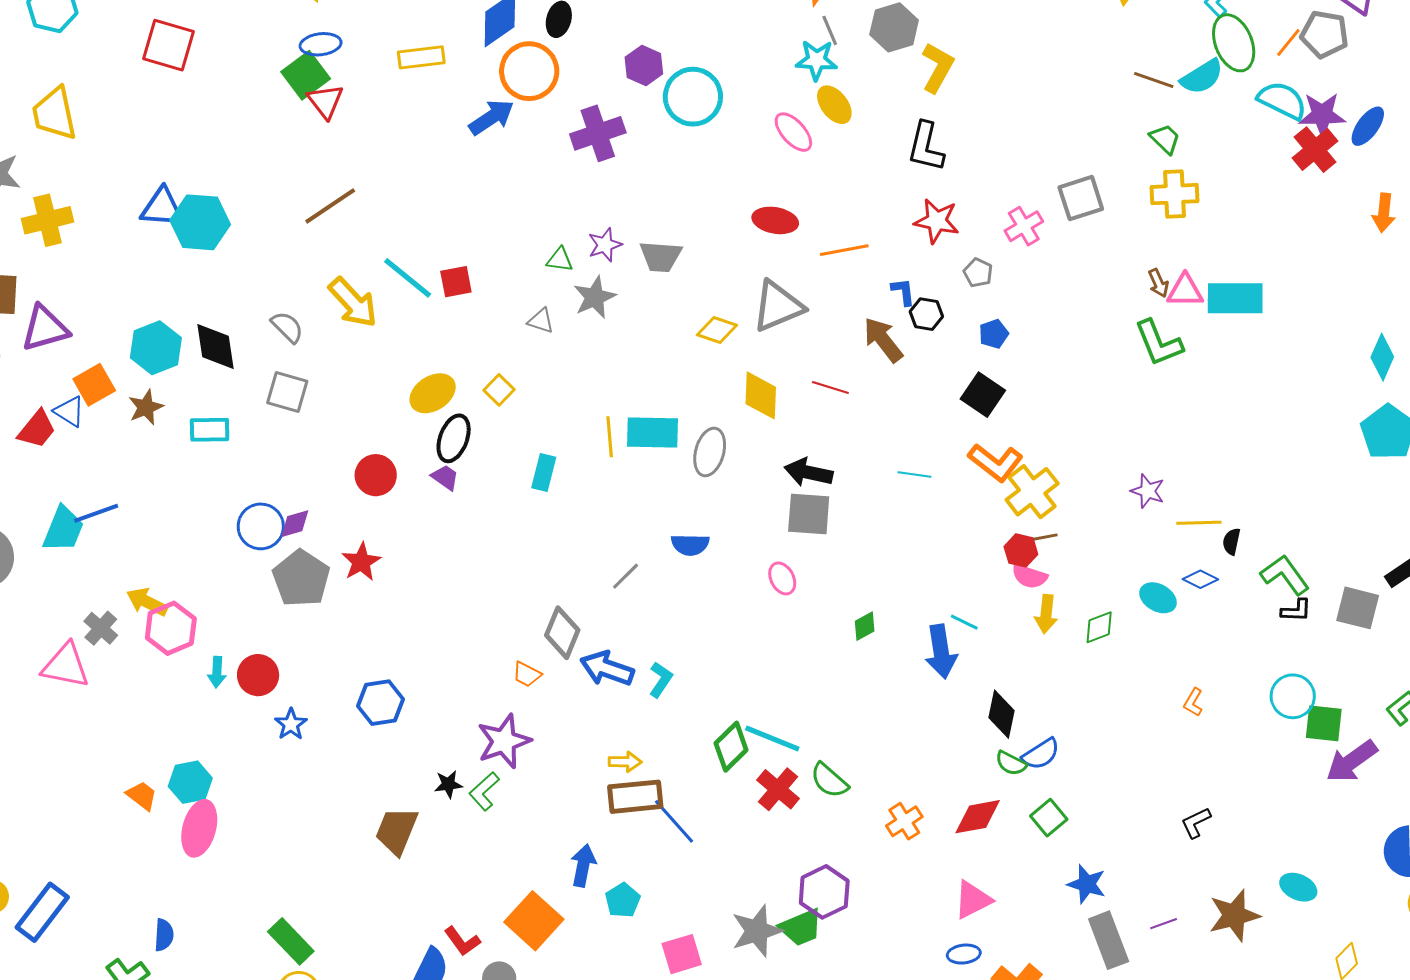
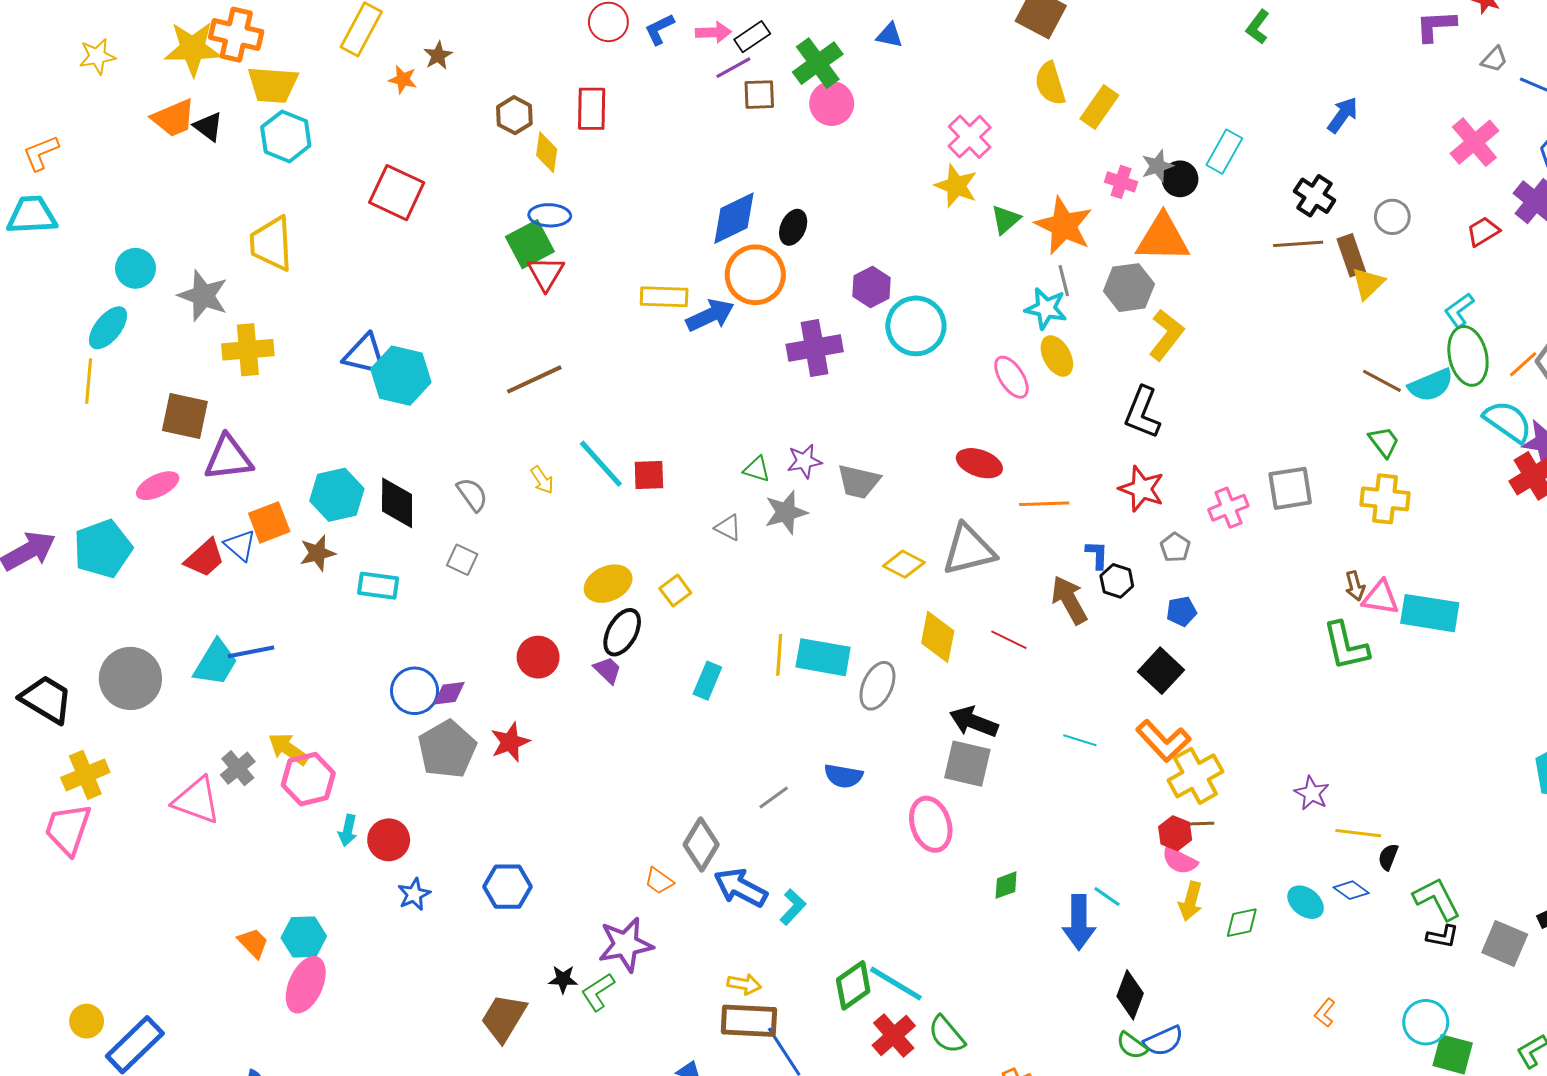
yellow rectangle: (421, 57) -> (664, 297), moved
yellow arrow: (353, 302) -> (542, 480), size x0.5
gray square: (287, 392) -> (462, 560), size x0.7
pink ellipse: (782, 578) -> (931, 824), size x1.6

